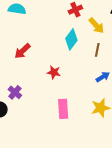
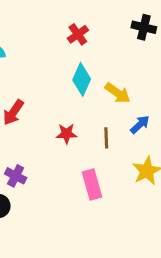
yellow arrow: (96, 26) -> (118, 93), moved
brown line: (97, 50) -> (106, 138), moved

